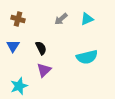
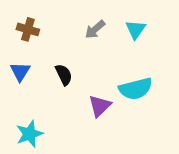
cyan triangle: (87, 19) -> (136, 29), turned -32
purple triangle: (44, 70) -> (100, 106), moved

